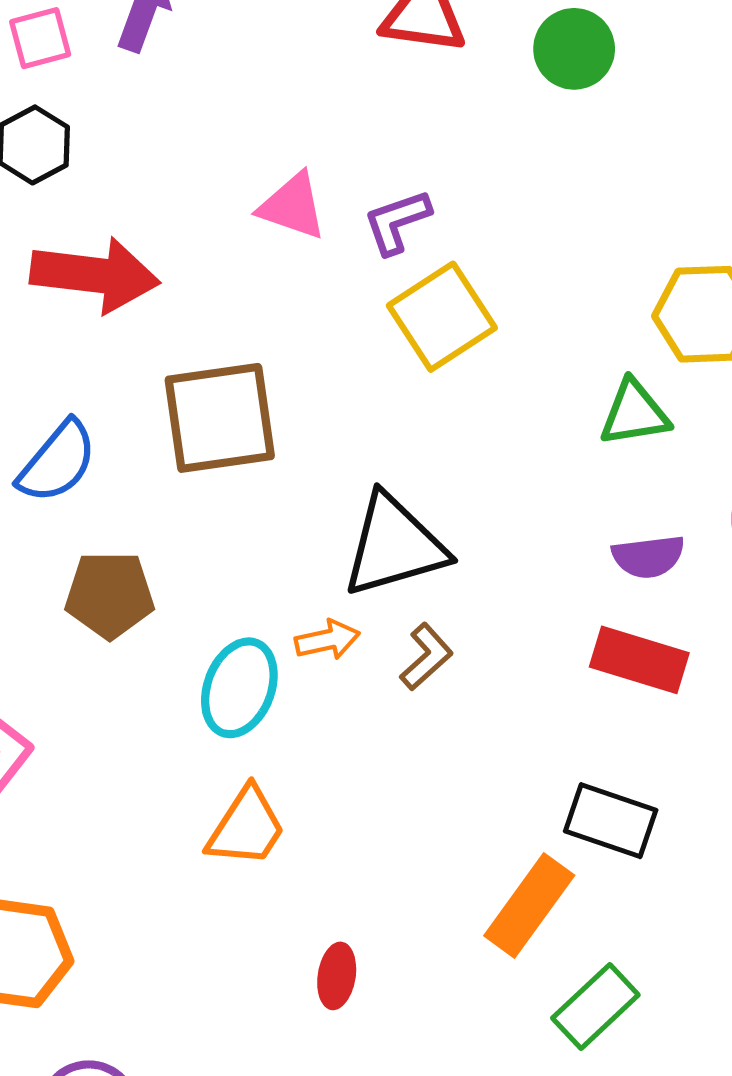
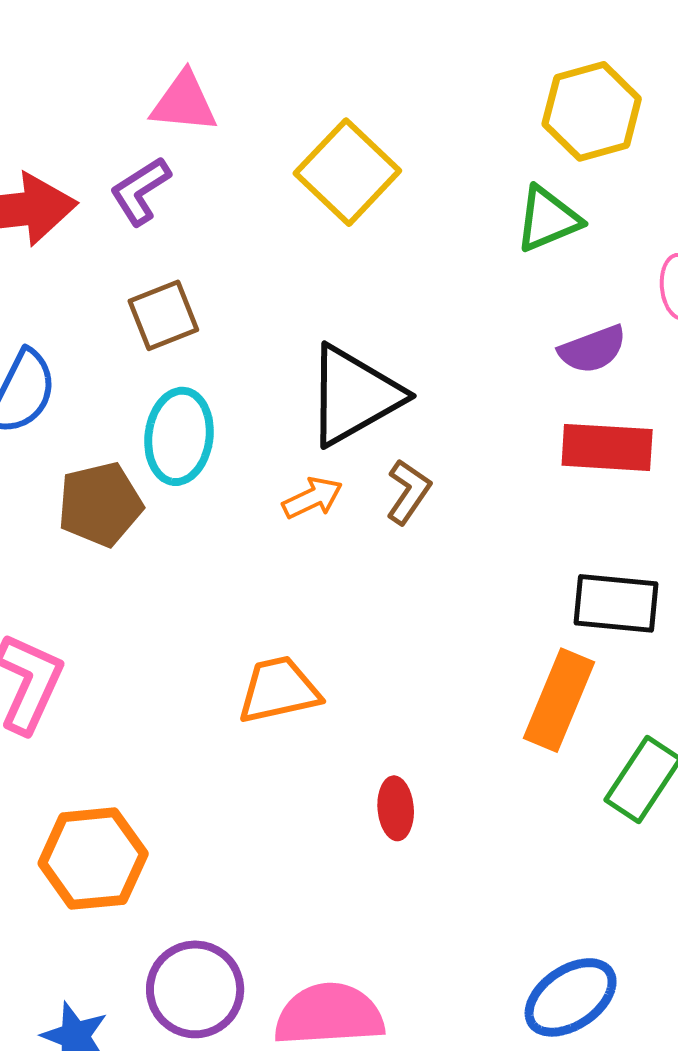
purple L-shape: (397, 222) -> (140, 191), moved
brown square: (220, 418) -> (163, 315), size x0.6
cyan ellipse: (239, 688) -> (179, 436), moved
orange trapezoid: (246, 827) -> (279, 690), turned -122

